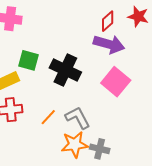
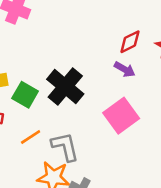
purple arrow: (109, 44) -> (125, 69), size x0.6
green square: (29, 60) -> (25, 95), moved

